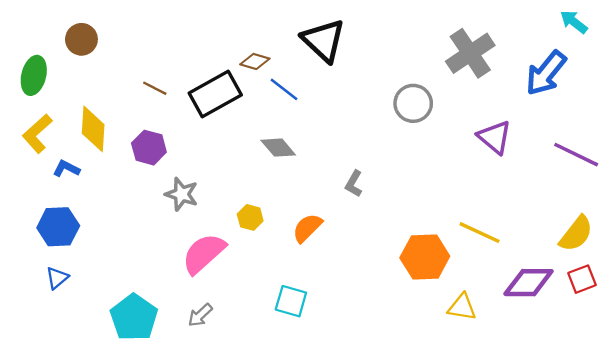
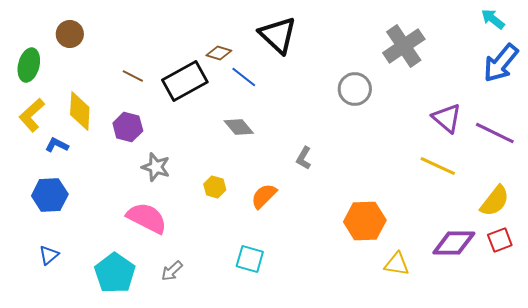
blue arrow: (546, 73) -> (501, 63), moved
purple triangle: (495, 137) -> (447, 118), moved
yellow line: (480, 233) -> (438, 166), moved
pink semicircle: (204, 253) -> (147, 218), moved, turned 69
blue triangle: (57, 278) -> (49, 255), moved

